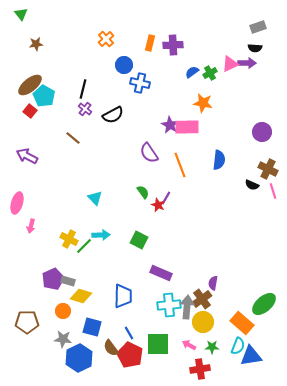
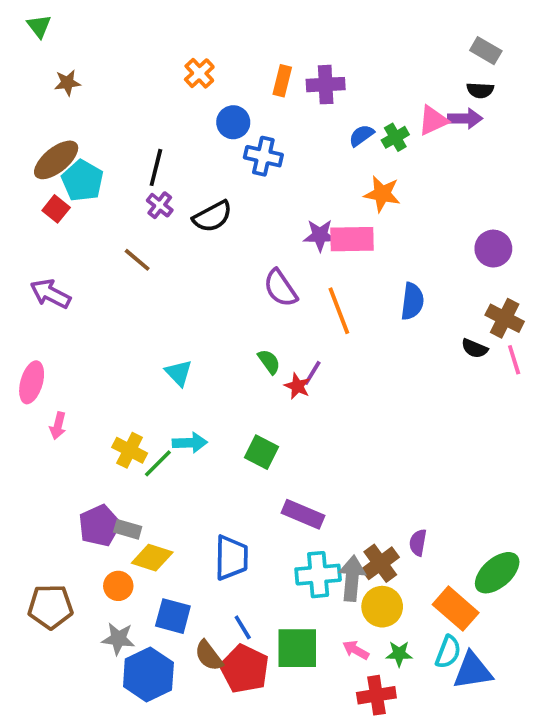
gray rectangle: (258, 27) -> (486, 51), turned 49
purple star: (170, 125) -> (320, 235), turned -30
purple semicircle: (213, 283) -> (418, 543), moved

